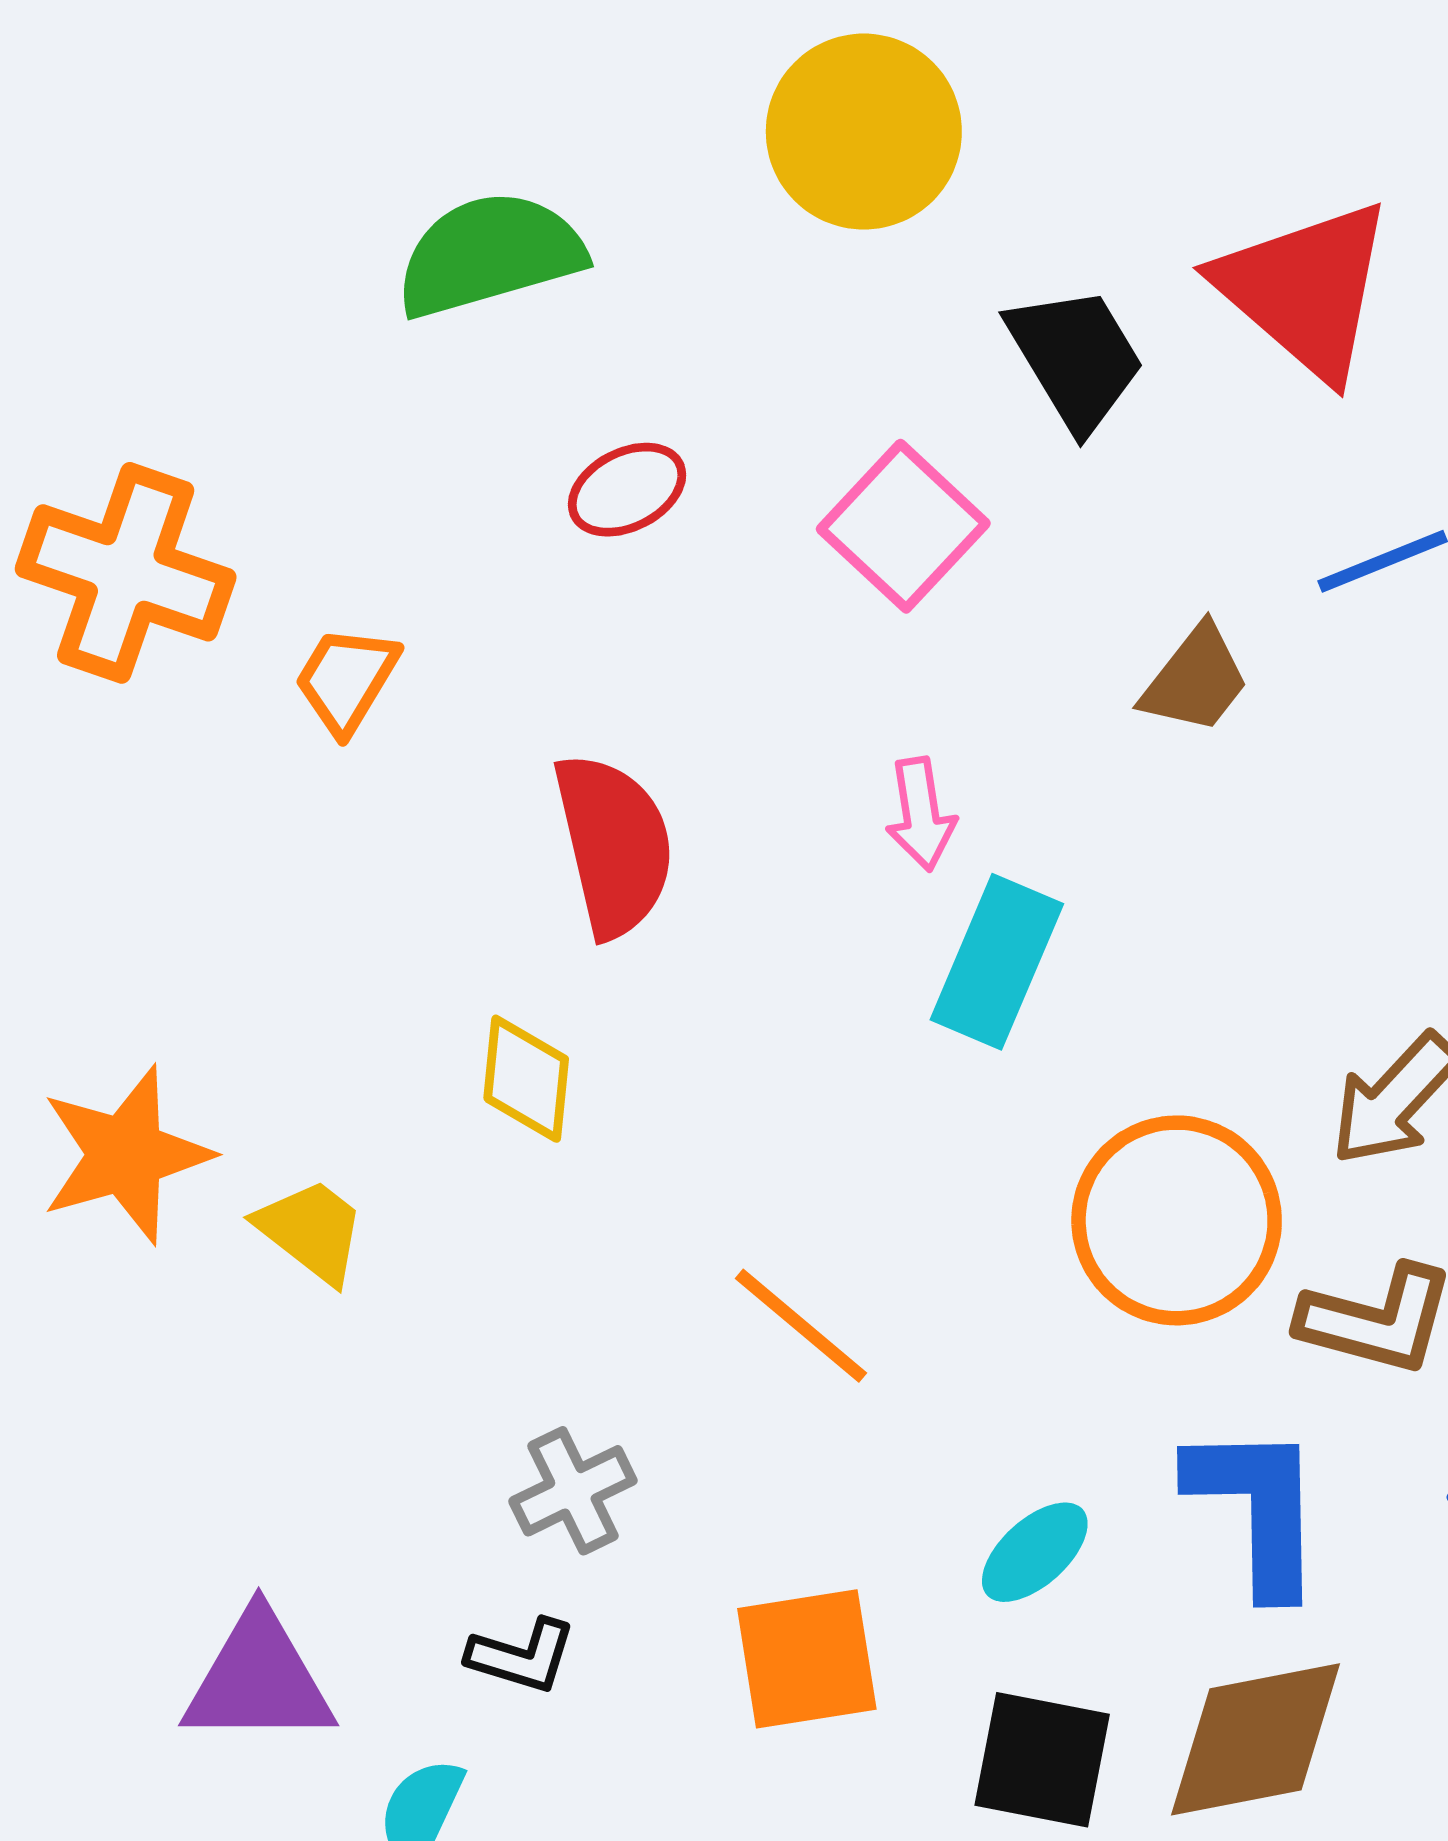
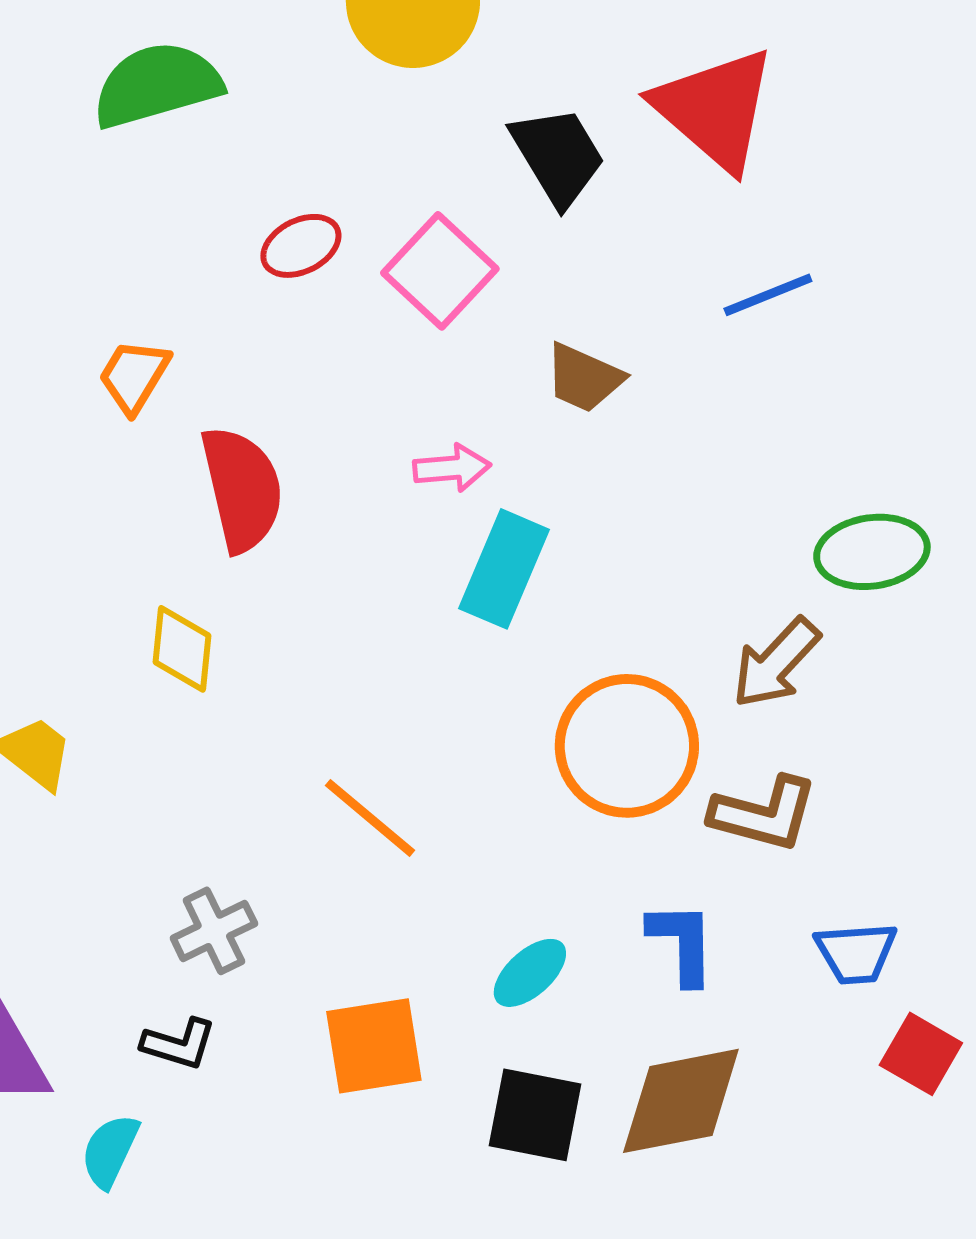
red ellipse: (627, 490) -> (301, 246), moved
orange trapezoid: (346, 680) -> (134, 376), moved
brown trapezoid: (1196, 680) -> (584, 378), moved, turned 76
pink arrow: (921, 814) -> (452, 468), turned -86
blue L-shape: (1257, 1508) -> (682, 943), size x0.7

